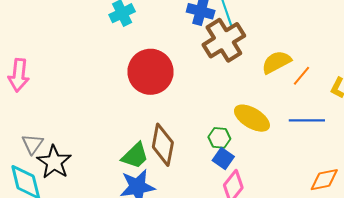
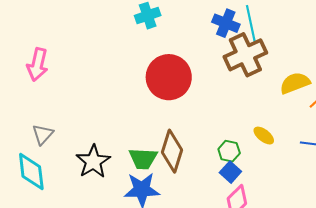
yellow ellipse: (252, 118) -> (264, 136), size x0.6
green trapezoid: (135, 156) -> (143, 159), turned 40
black star: (54, 162) -> (93, 161), moved

